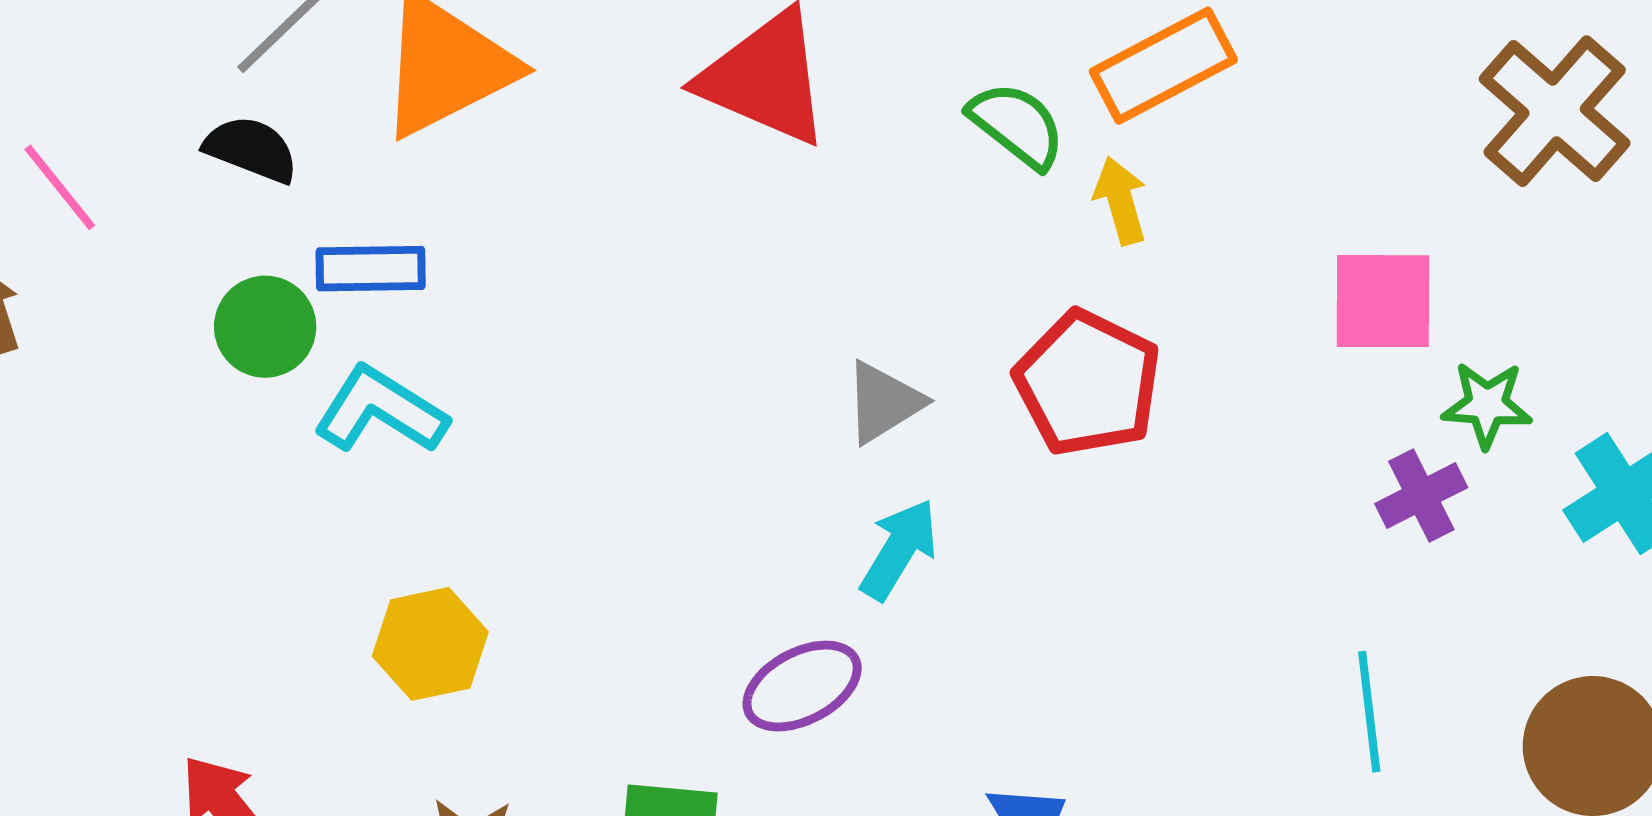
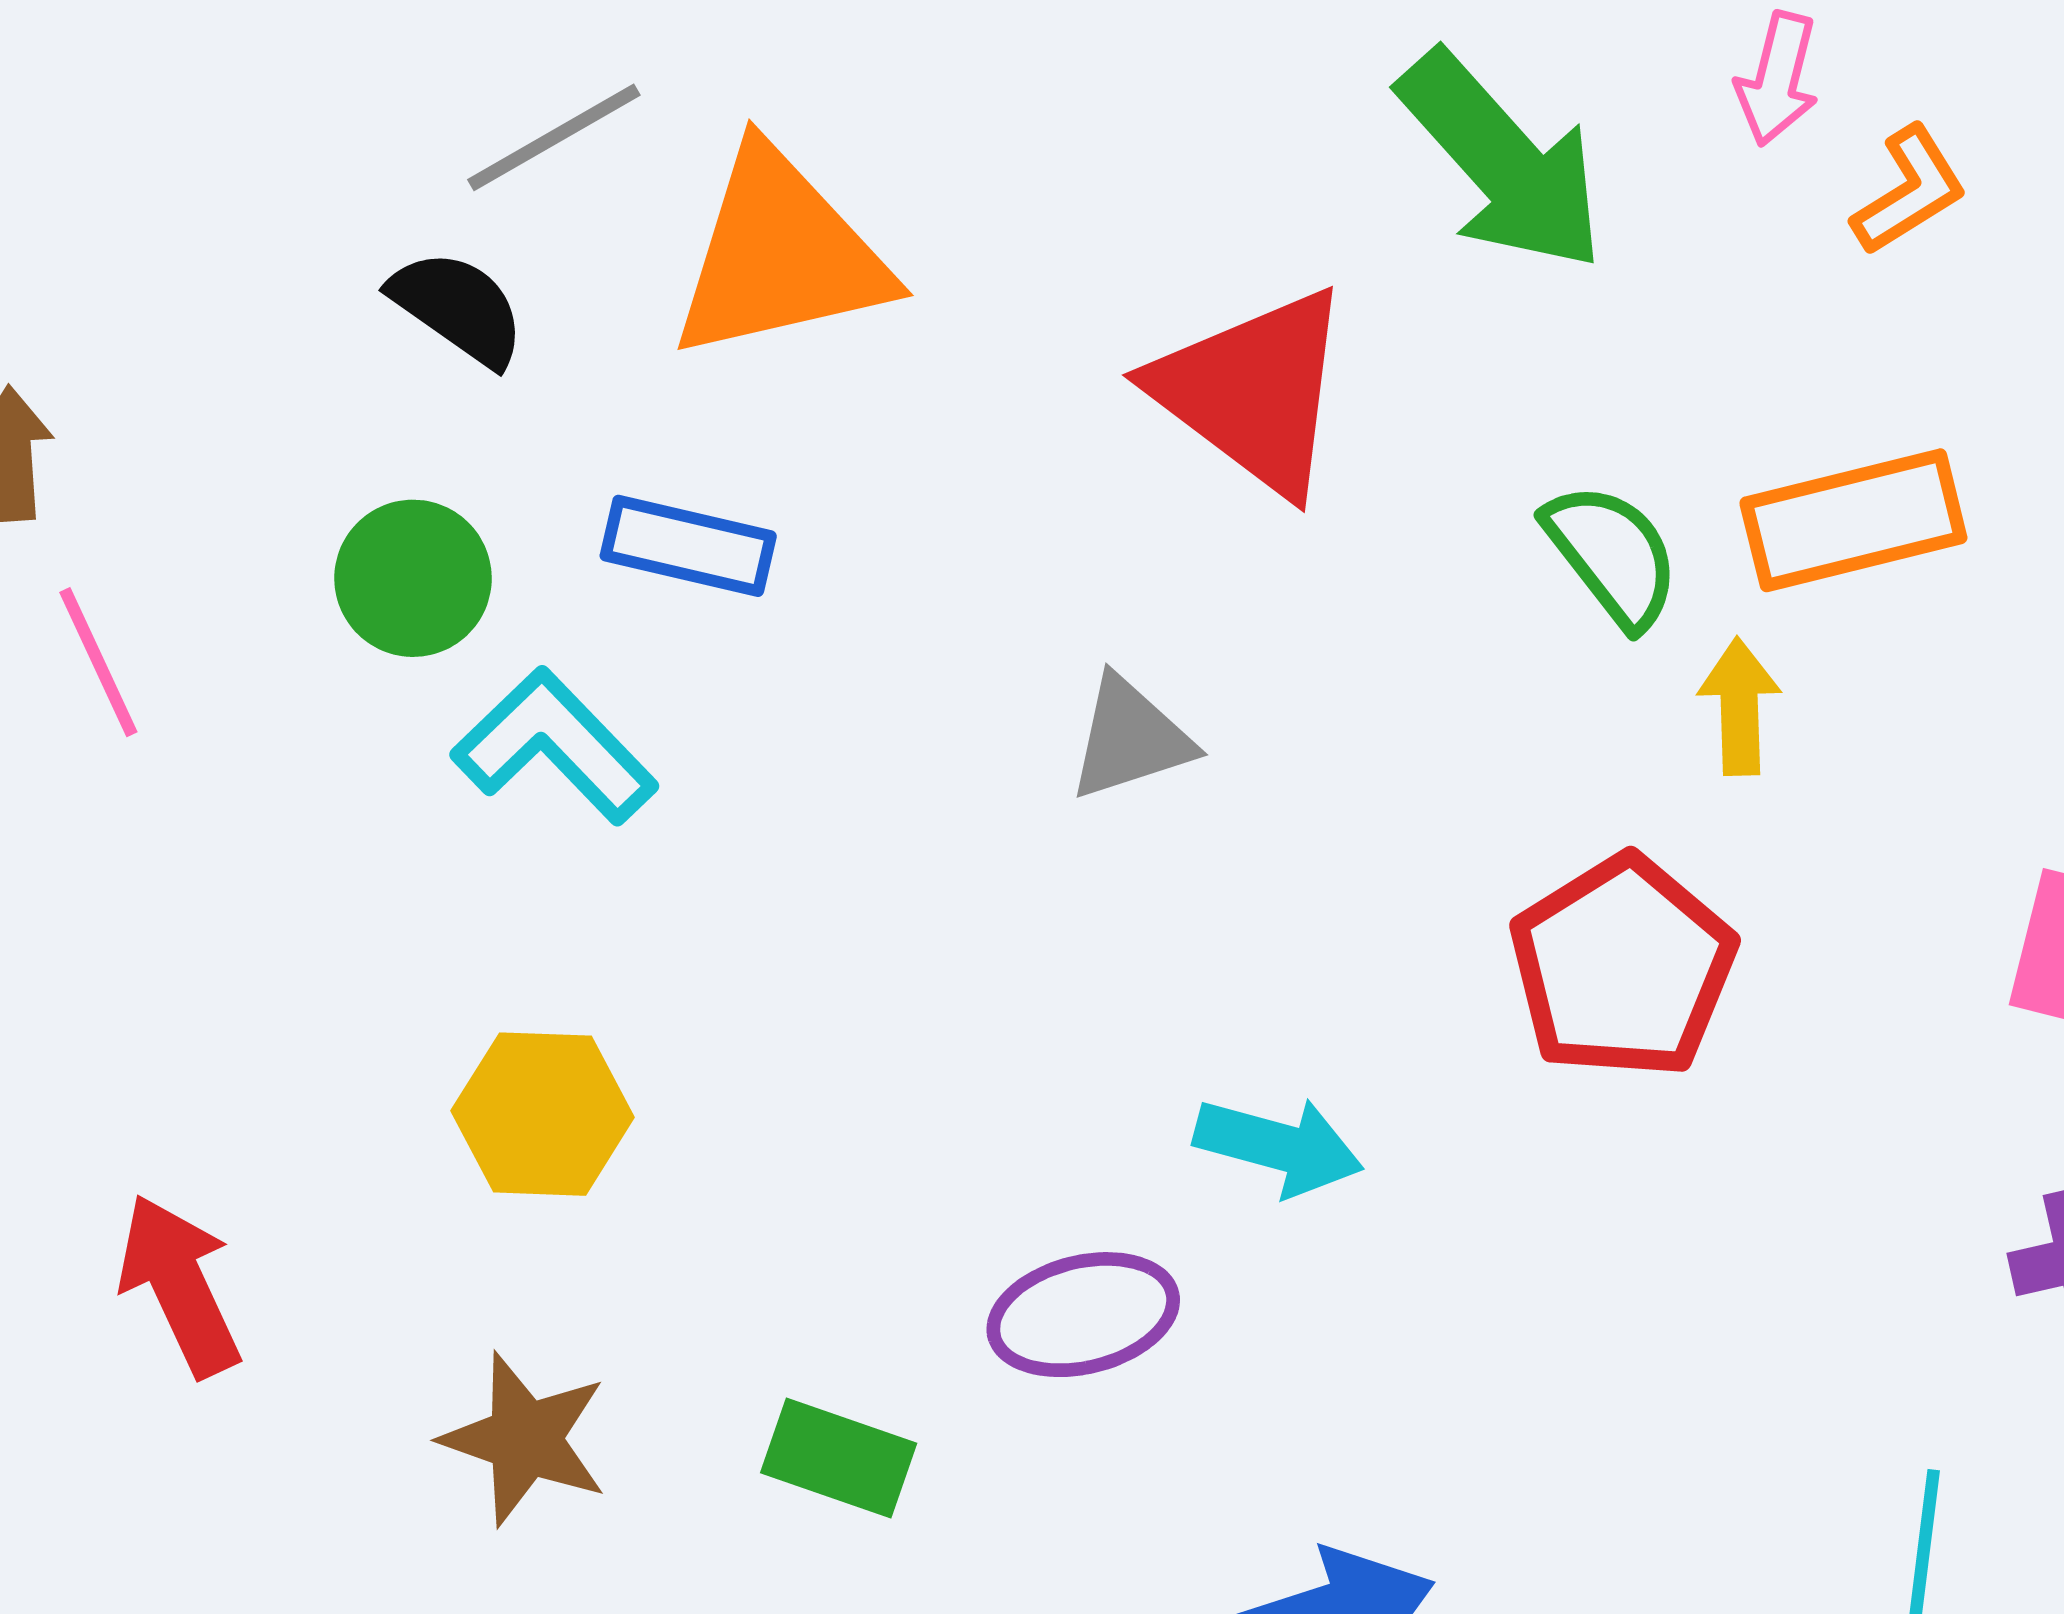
pink line: (60, 187) -> (98, 662), moved
blue rectangle: (371, 269) -> (688, 546), moved
gray triangle: (884, 402) -> (1130, 738), moved
cyan arrow: (899, 549) -> (1279, 1146), turned 60

